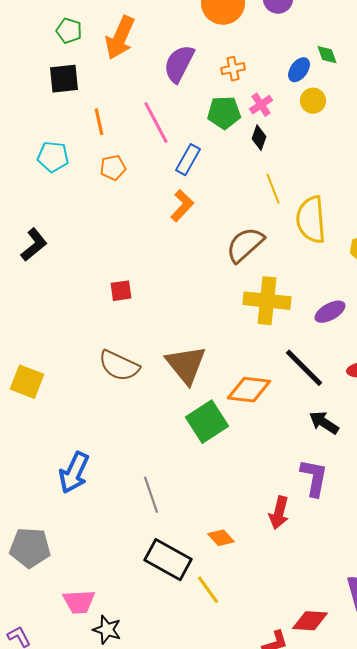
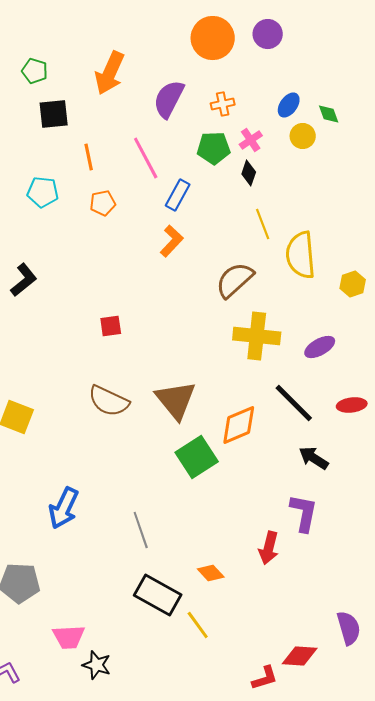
green pentagon: (69, 31) -> (35, 71), moved
green diamond: (327, 55) -> (329, 114), moved
orange diamond: (249, 390) -> (239, 425), turned -30

